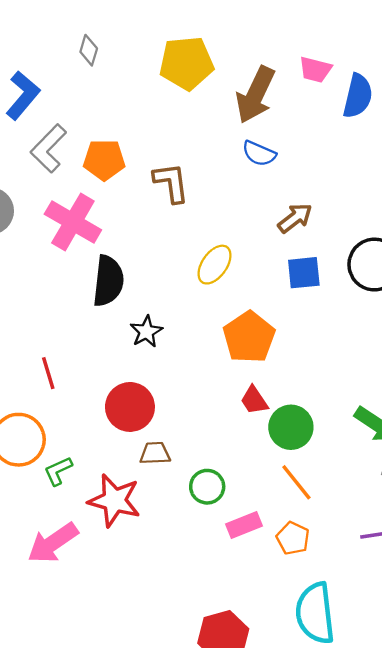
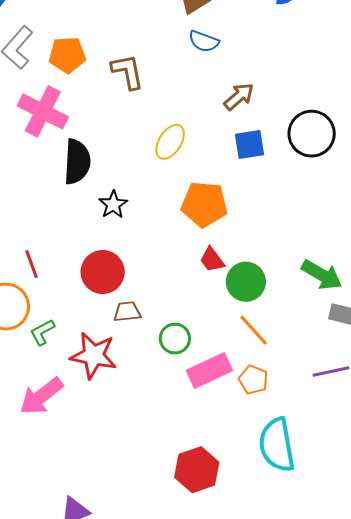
orange pentagon: (249, 337) -> (204, 204), turned -30
red line: (48, 373) -> (32, 264), moved
pink rectangle: (244, 525) -> (209, 371), size x1.4

